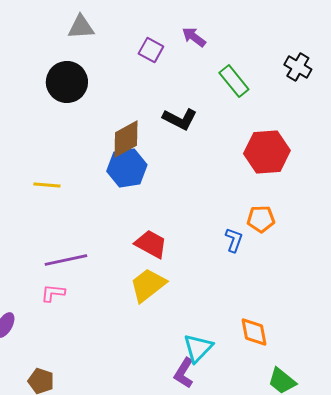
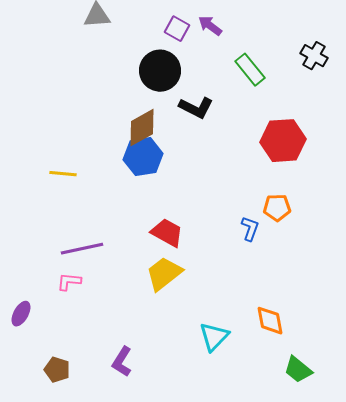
purple square: (151, 50) -> (177, 29), moved
black circle: (67, 82) -> (160, 71), moved
purple L-shape: (184, 373) -> (122, 362), moved

